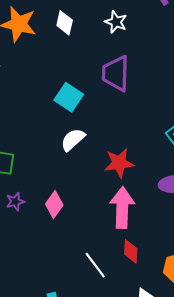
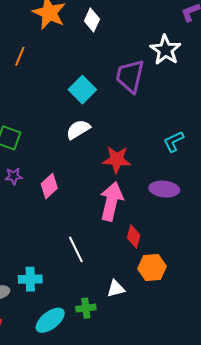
white star: (116, 22) -> (165, 50), moved, size x1.4
red diamond: (131, 251) -> (134, 236), moved

